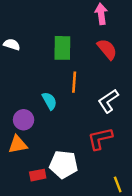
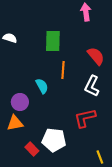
red semicircle: (107, 49) -> (96, 56), moved
white L-shape: (108, 101) -> (92, 86), turned -30
red rectangle: (38, 175) -> (32, 149), turned 56

